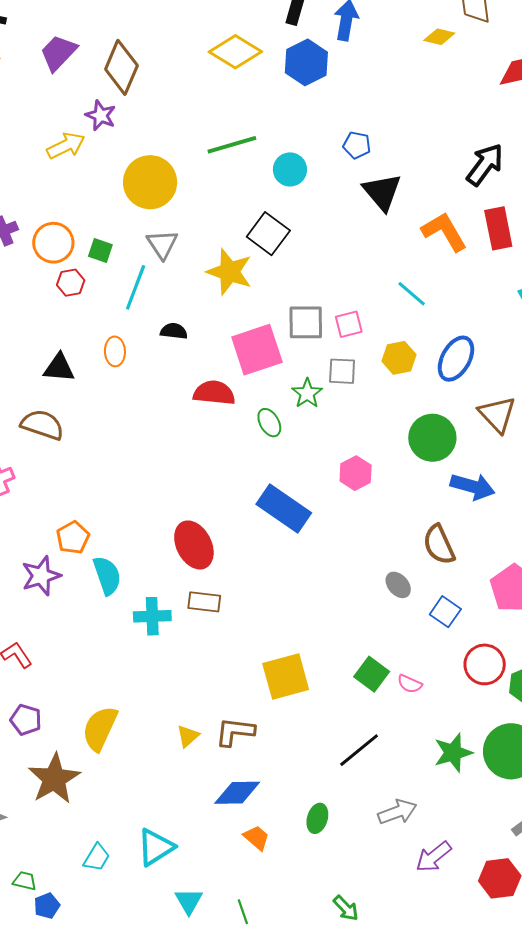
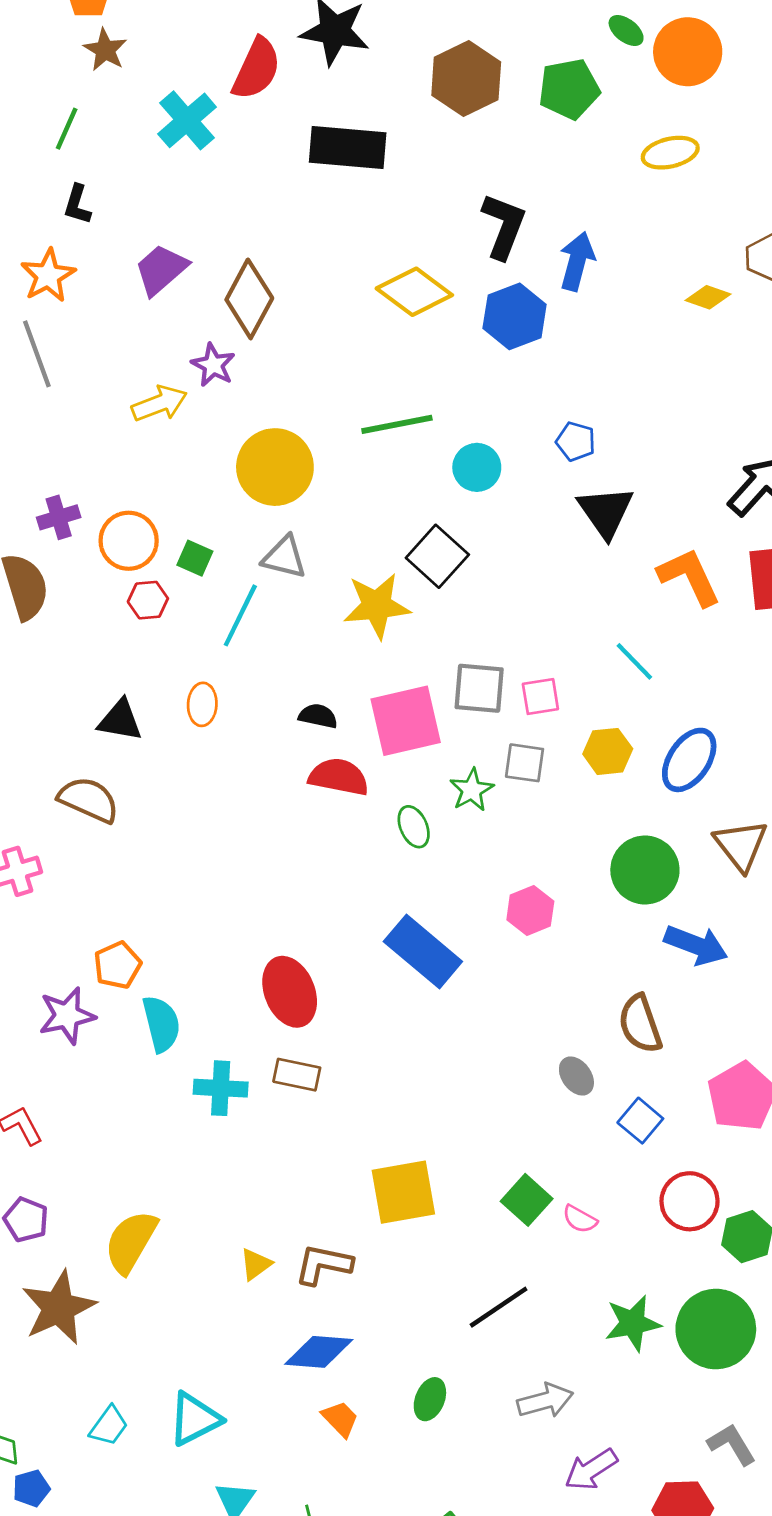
gray triangle: (162, 244) -> (284, 557), turned -48
yellow star: (230, 272) -> (377, 606), turned -30
black semicircle: (174, 331) -> (318, 716), moved

